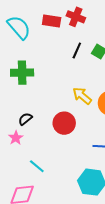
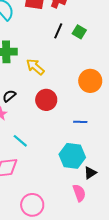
yellow arrow: (82, 96) -> (35, 67), moved

